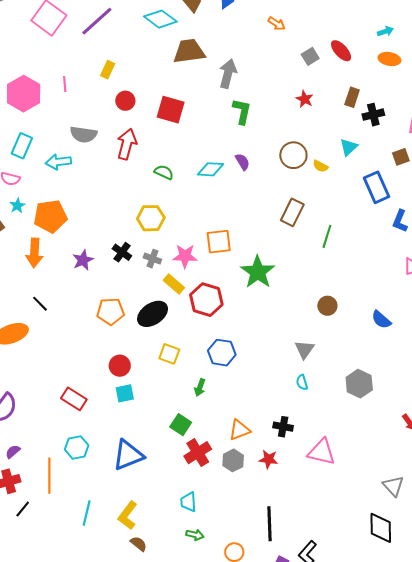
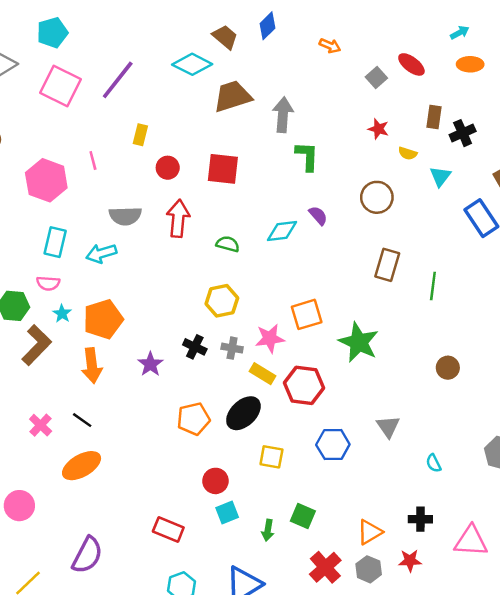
yellow semicircle: (320, 166) -> (408, 153), moved
black line: (40, 304) -> (82, 420), moved
gray triangle: (305, 350) -> (388, 427), moved
green arrow: (200, 387) -> (268, 530), moved
green square: (181, 425) -> (303, 516), moved

